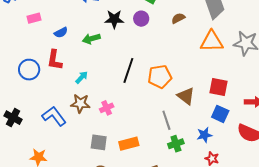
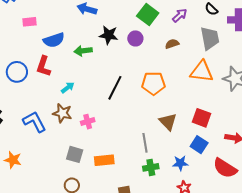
blue semicircle: (61, 33) -> (54, 40), size x1.5
orange pentagon: (160, 77) -> (153, 83), moved

